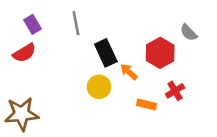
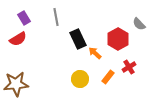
yellow circle: (99, 87) -> (80, 79), moved
orange rectangle: (147, 104) -> (108, 77), turned -64

